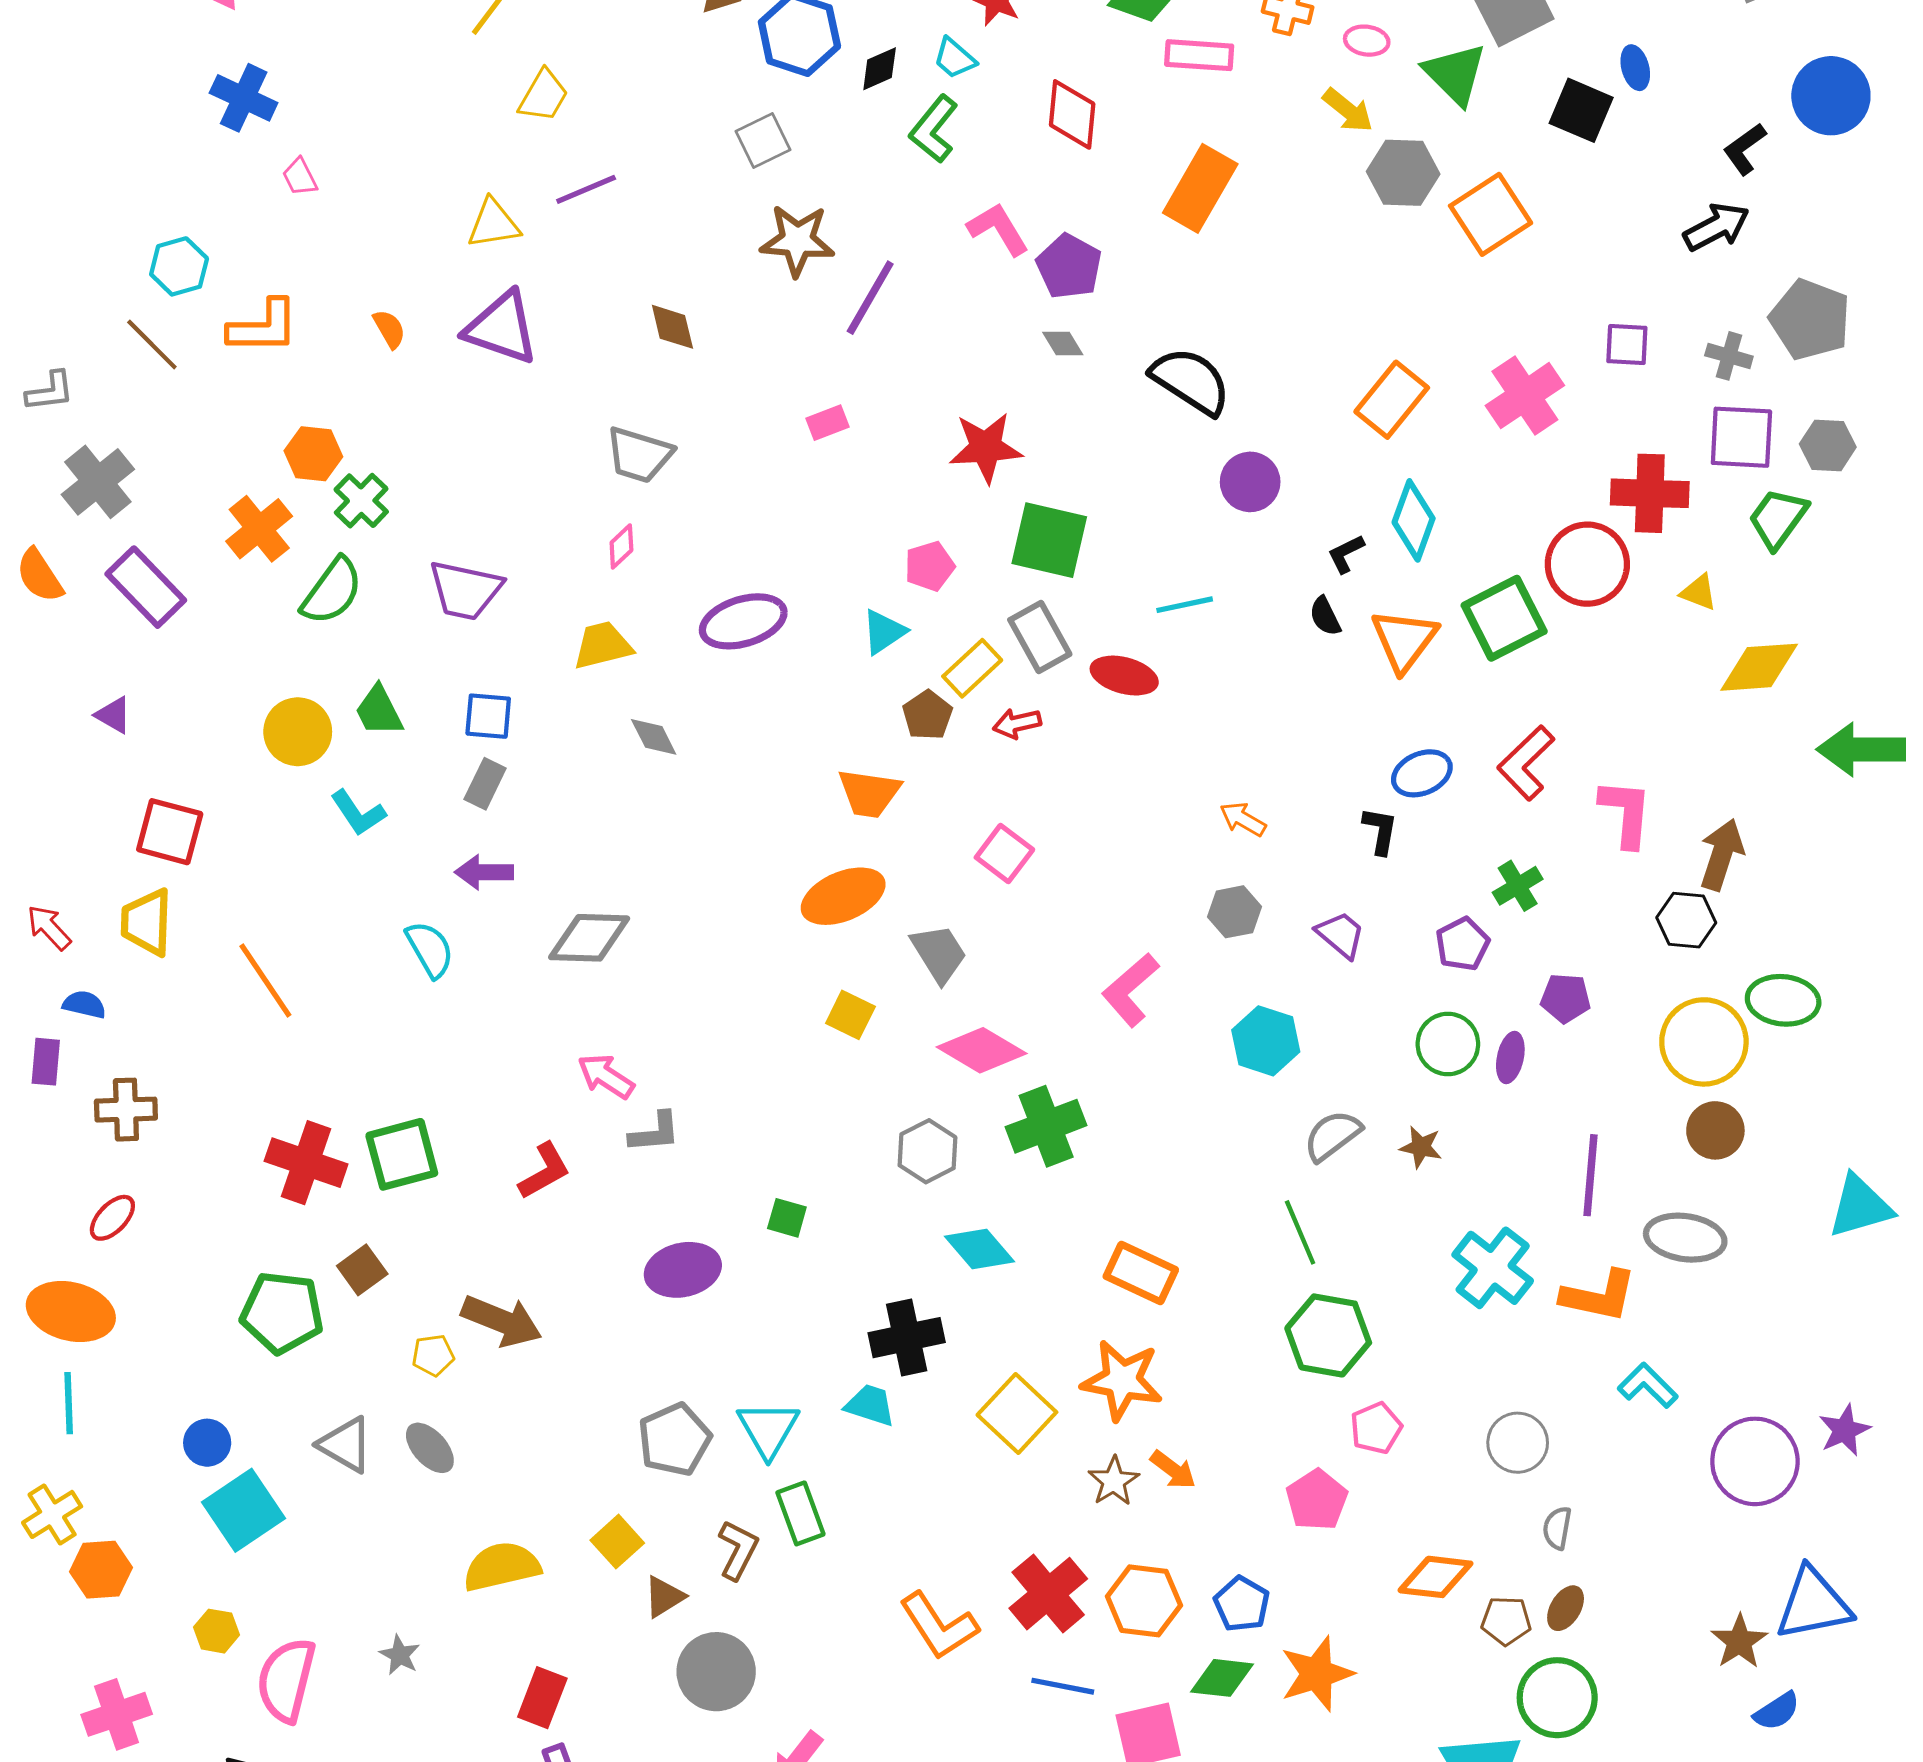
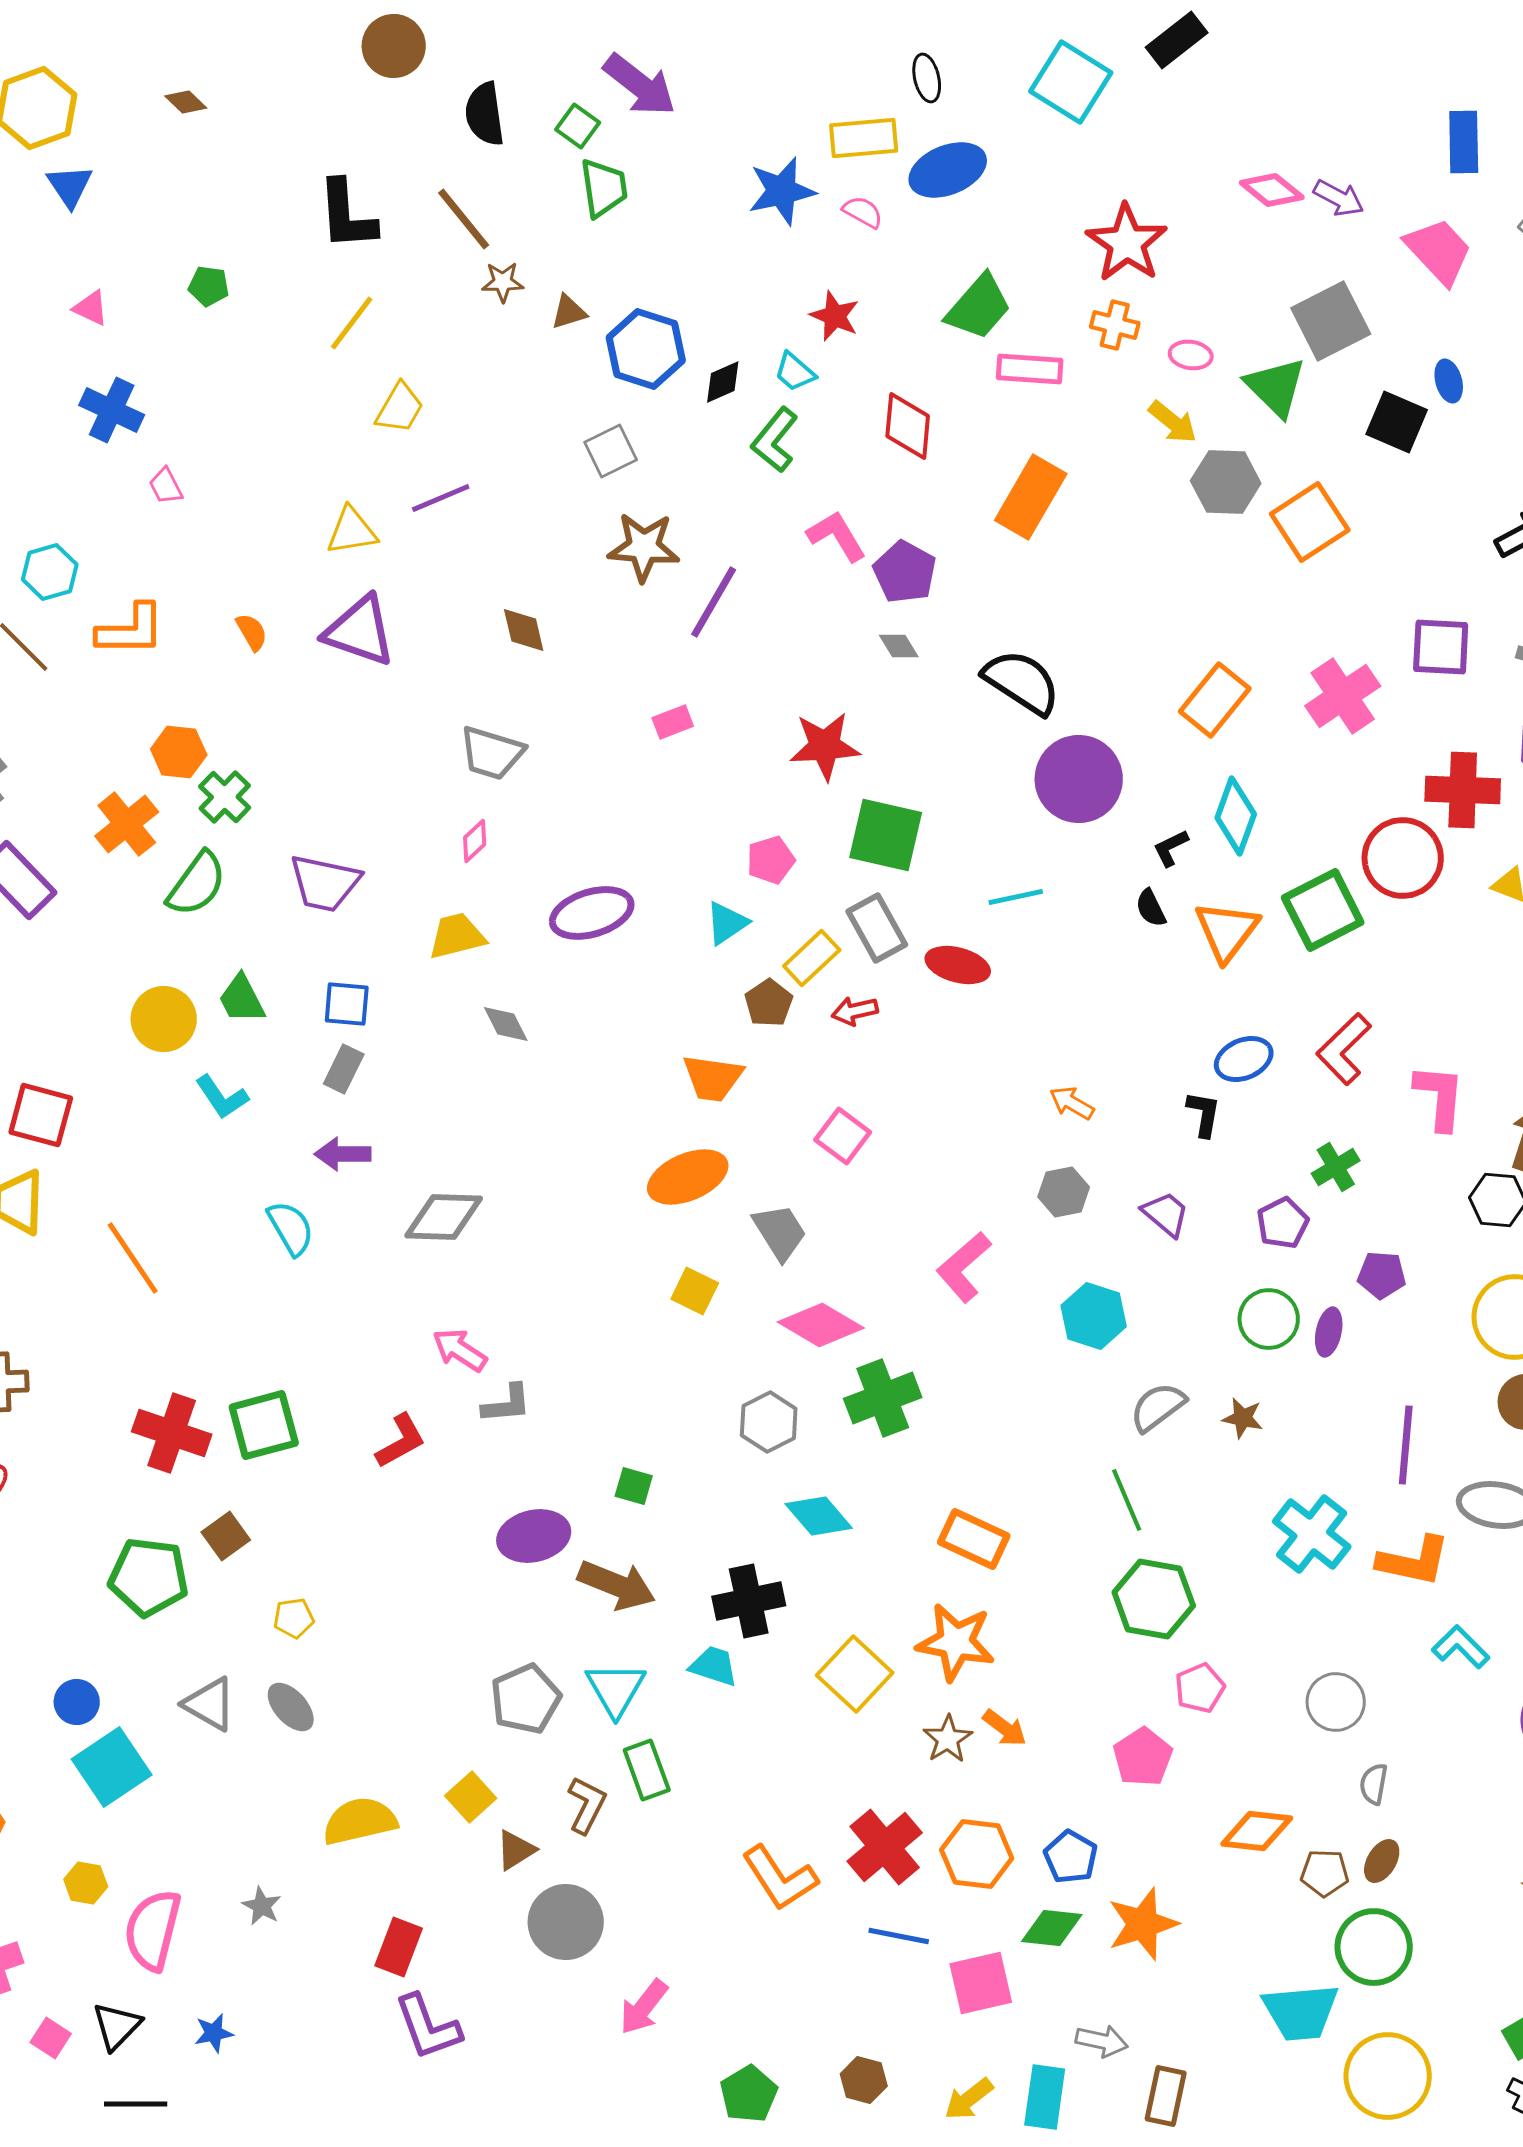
purple square: (1627, 345) -> (1441, 647), size x1.4
purple circle: (1250, 482) -> (1079, 779), size x1.5
brown arrow: (502, 1321) -> (617, 1585), moved

